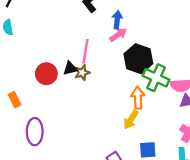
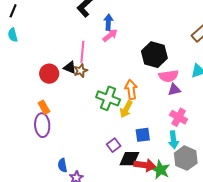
black hexagon: (138, 59) -> (154, 55), moved
black triangle: (70, 68) -> (70, 68), turned 40
green cross: (156, 78) -> (108, 98), moved
orange rectangle: (15, 100) -> (44, 107), moved

